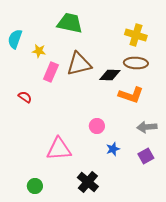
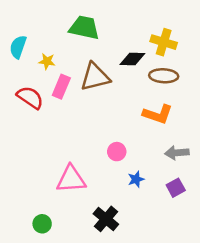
black diamond: (110, 75) -> (132, 59), moved
red semicircle: (25, 97) -> (30, 97), moved, size x1.6

